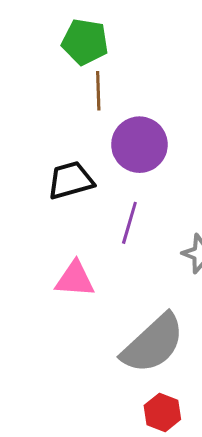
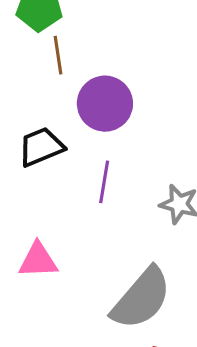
pink triangle: (75, 279) -> (38, 260), moved

